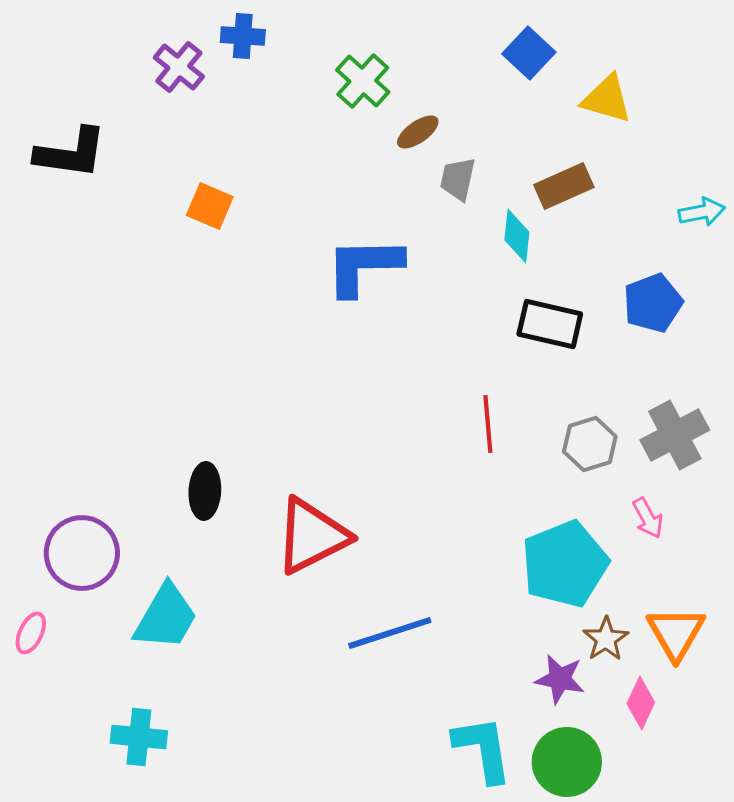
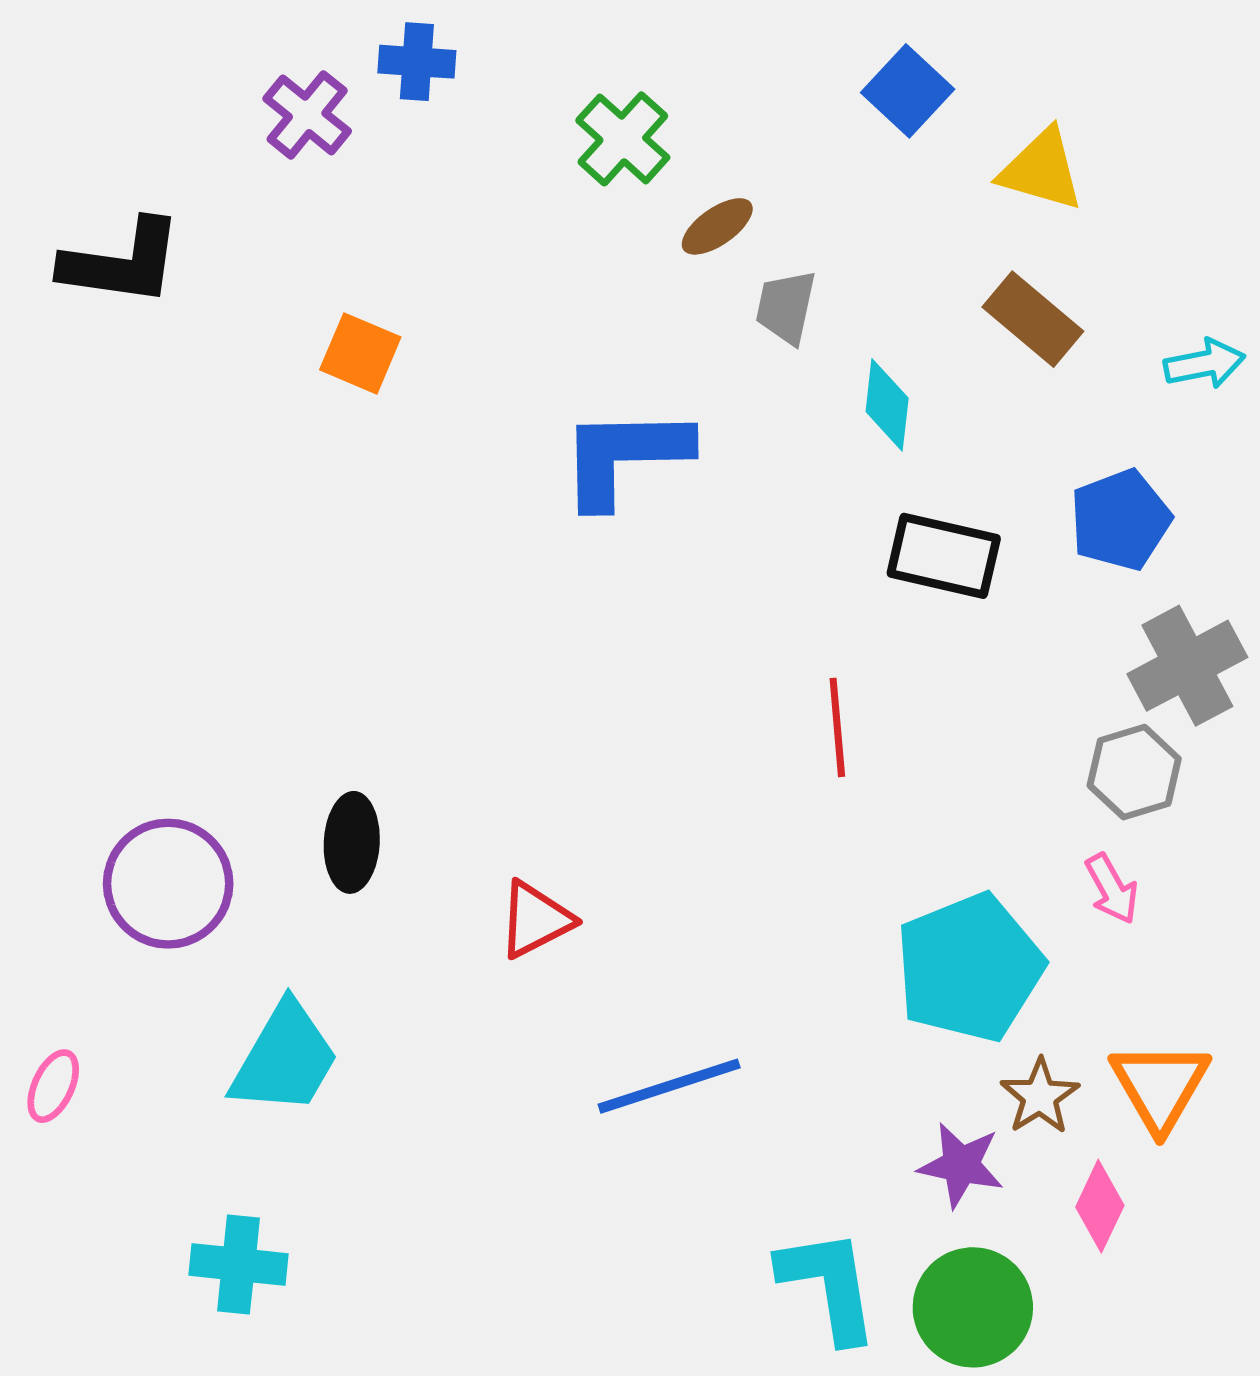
brown rectangle: (564, 186) -> (1033, 319), moved, turned 64
gray cross: (675, 435) -> (1187, 666), moved
gray hexagon: (590, 444) -> (1134, 772), moved
red triangle: (312, 536) -> (535, 920), size x0.6
purple circle: (82, 553) -> (168, 884), moved

